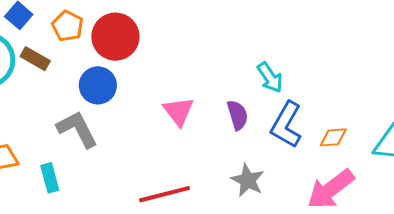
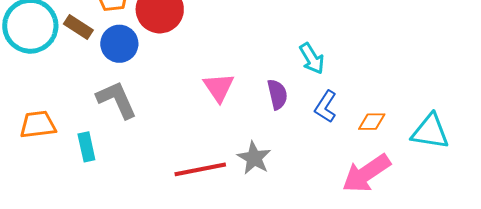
blue circle: (98, 85) -> (119, 44), moved
blue L-shape: (286, 125) -> (326, 107), size x0.7
gray star: (248, 180) -> (254, 158), moved

